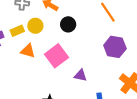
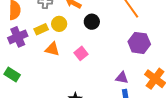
pink square: (56, 56) -> (81, 53), size x0.6
purple triangle: (80, 75) -> (122, 78), moved

